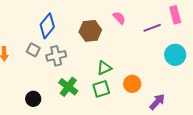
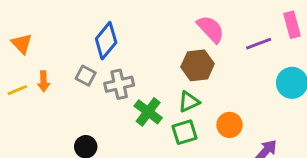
pink semicircle: (119, 18) -> (211, 29), size x1.5
brown hexagon: (90, 31) -> (198, 65), moved
green cross: (68, 87) -> (148, 112), moved

